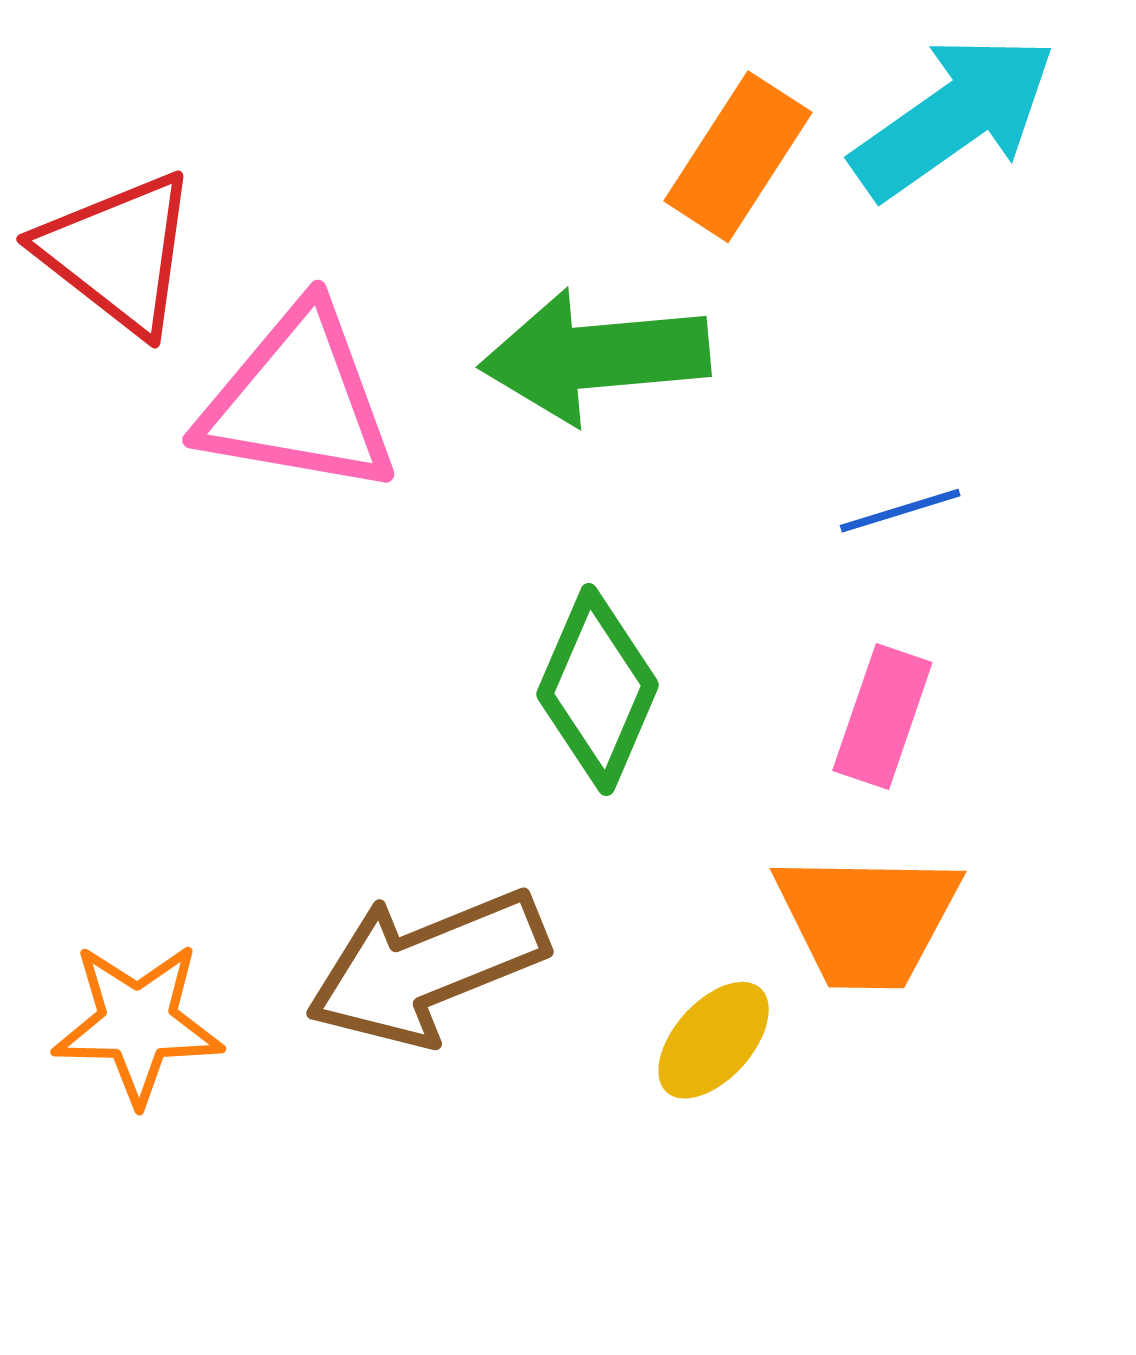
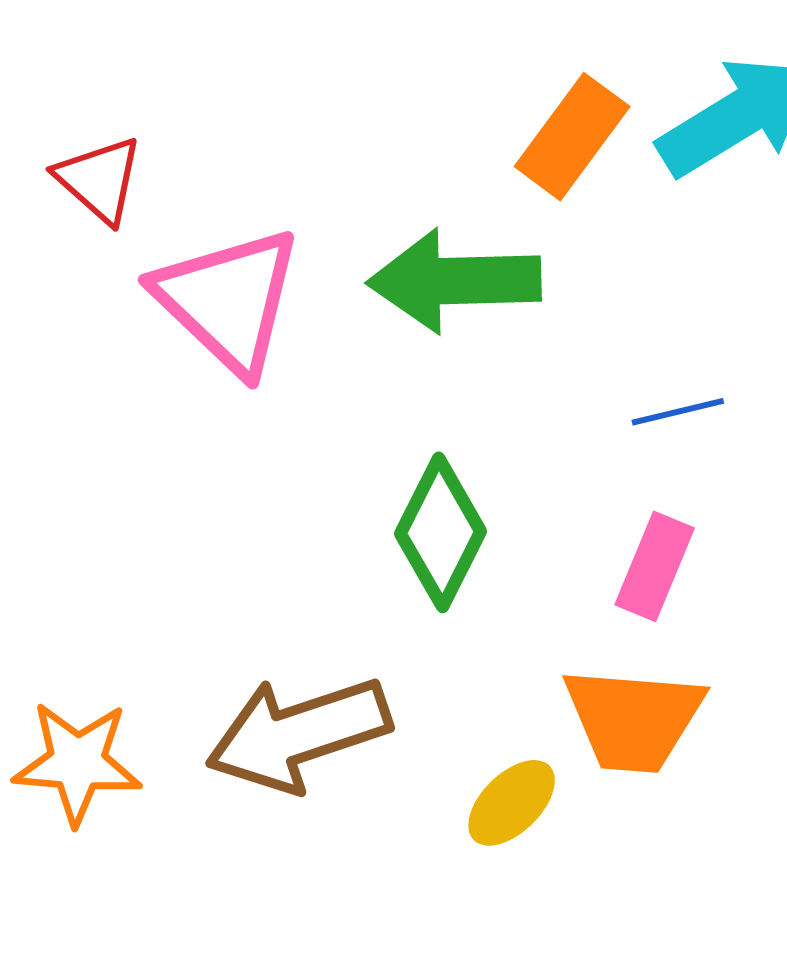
red triangle: (118, 253) -> (99, 180), size x0.7
pink triangle: (298, 401) -> (228, 300), turned 30

